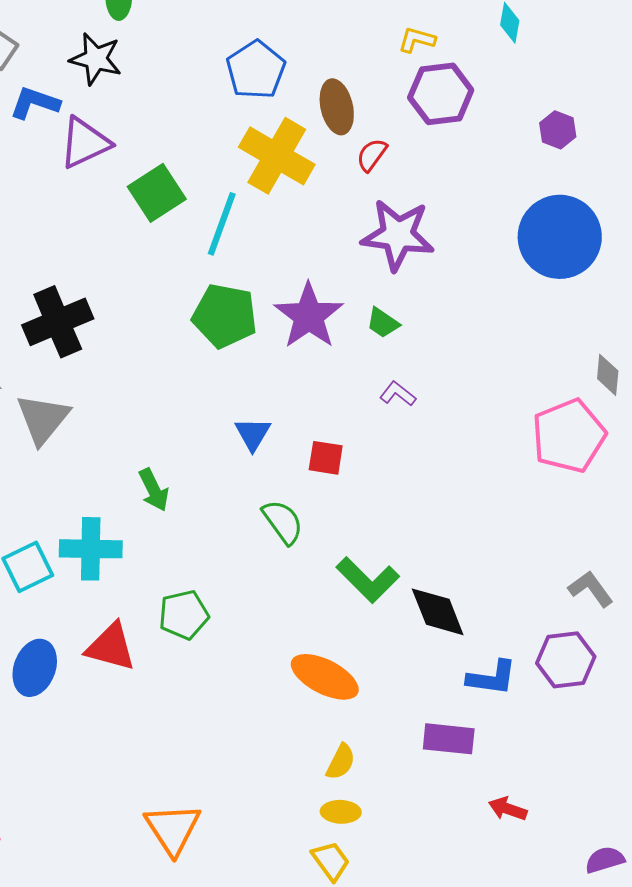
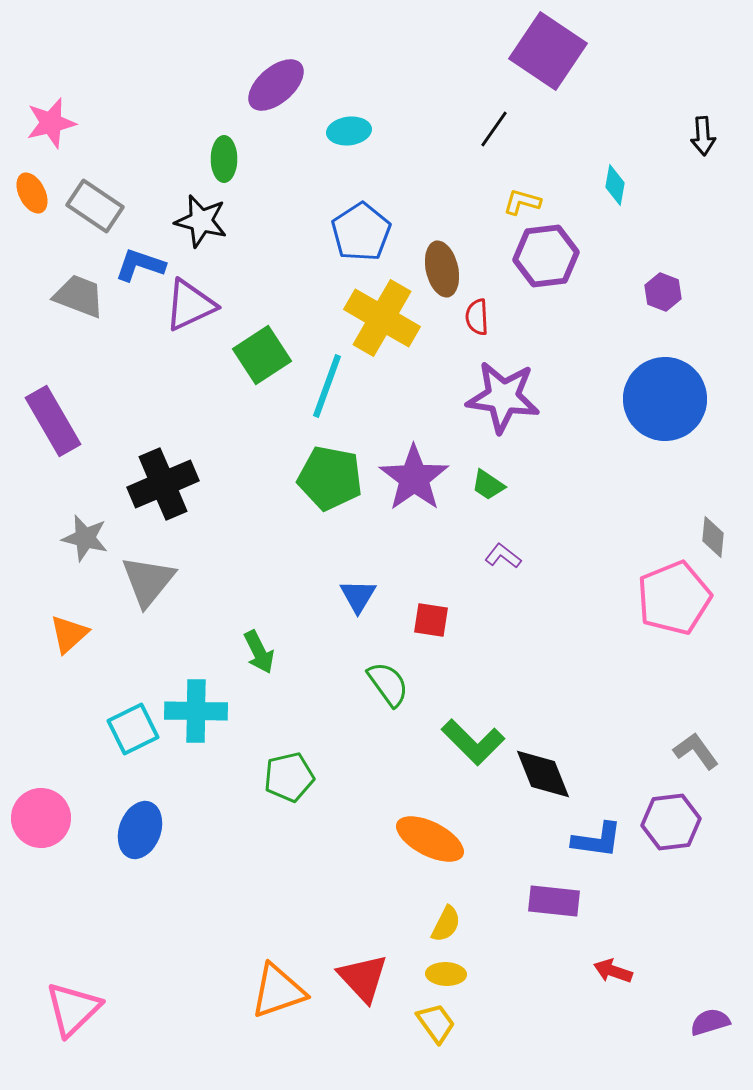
red semicircle: (372, 155) -> (477, 317), turned -39
red triangle: (111, 647) -> (363, 978), moved, turned 32
orange triangle: (173, 829) -> (278, 991), turned 44

